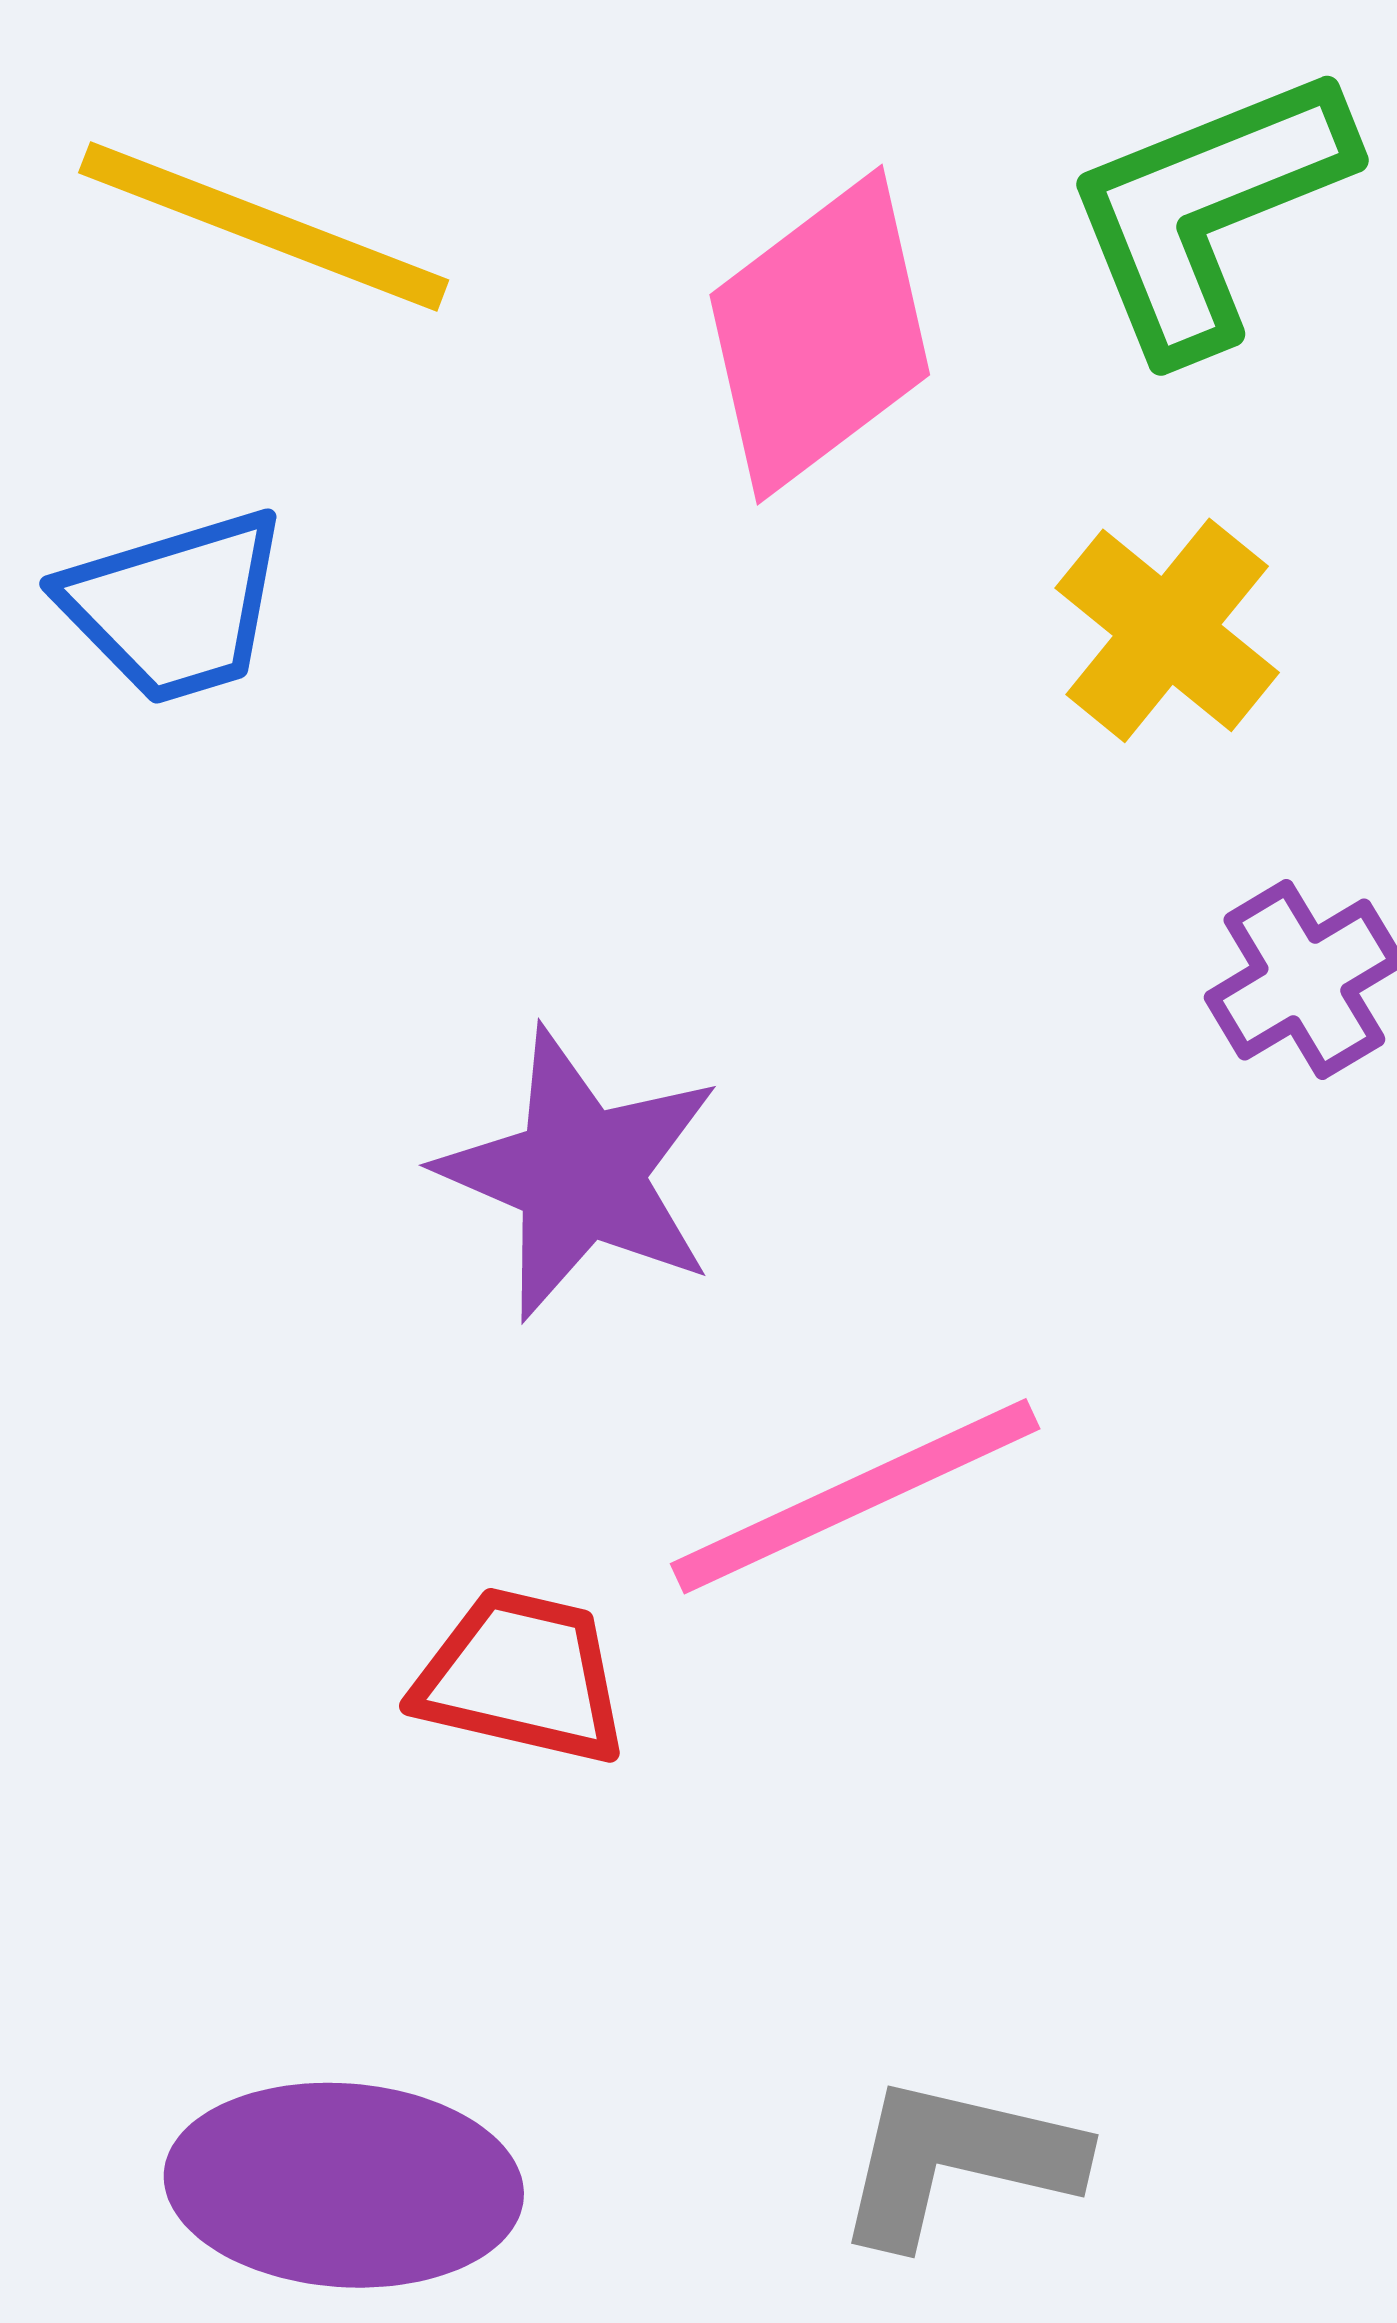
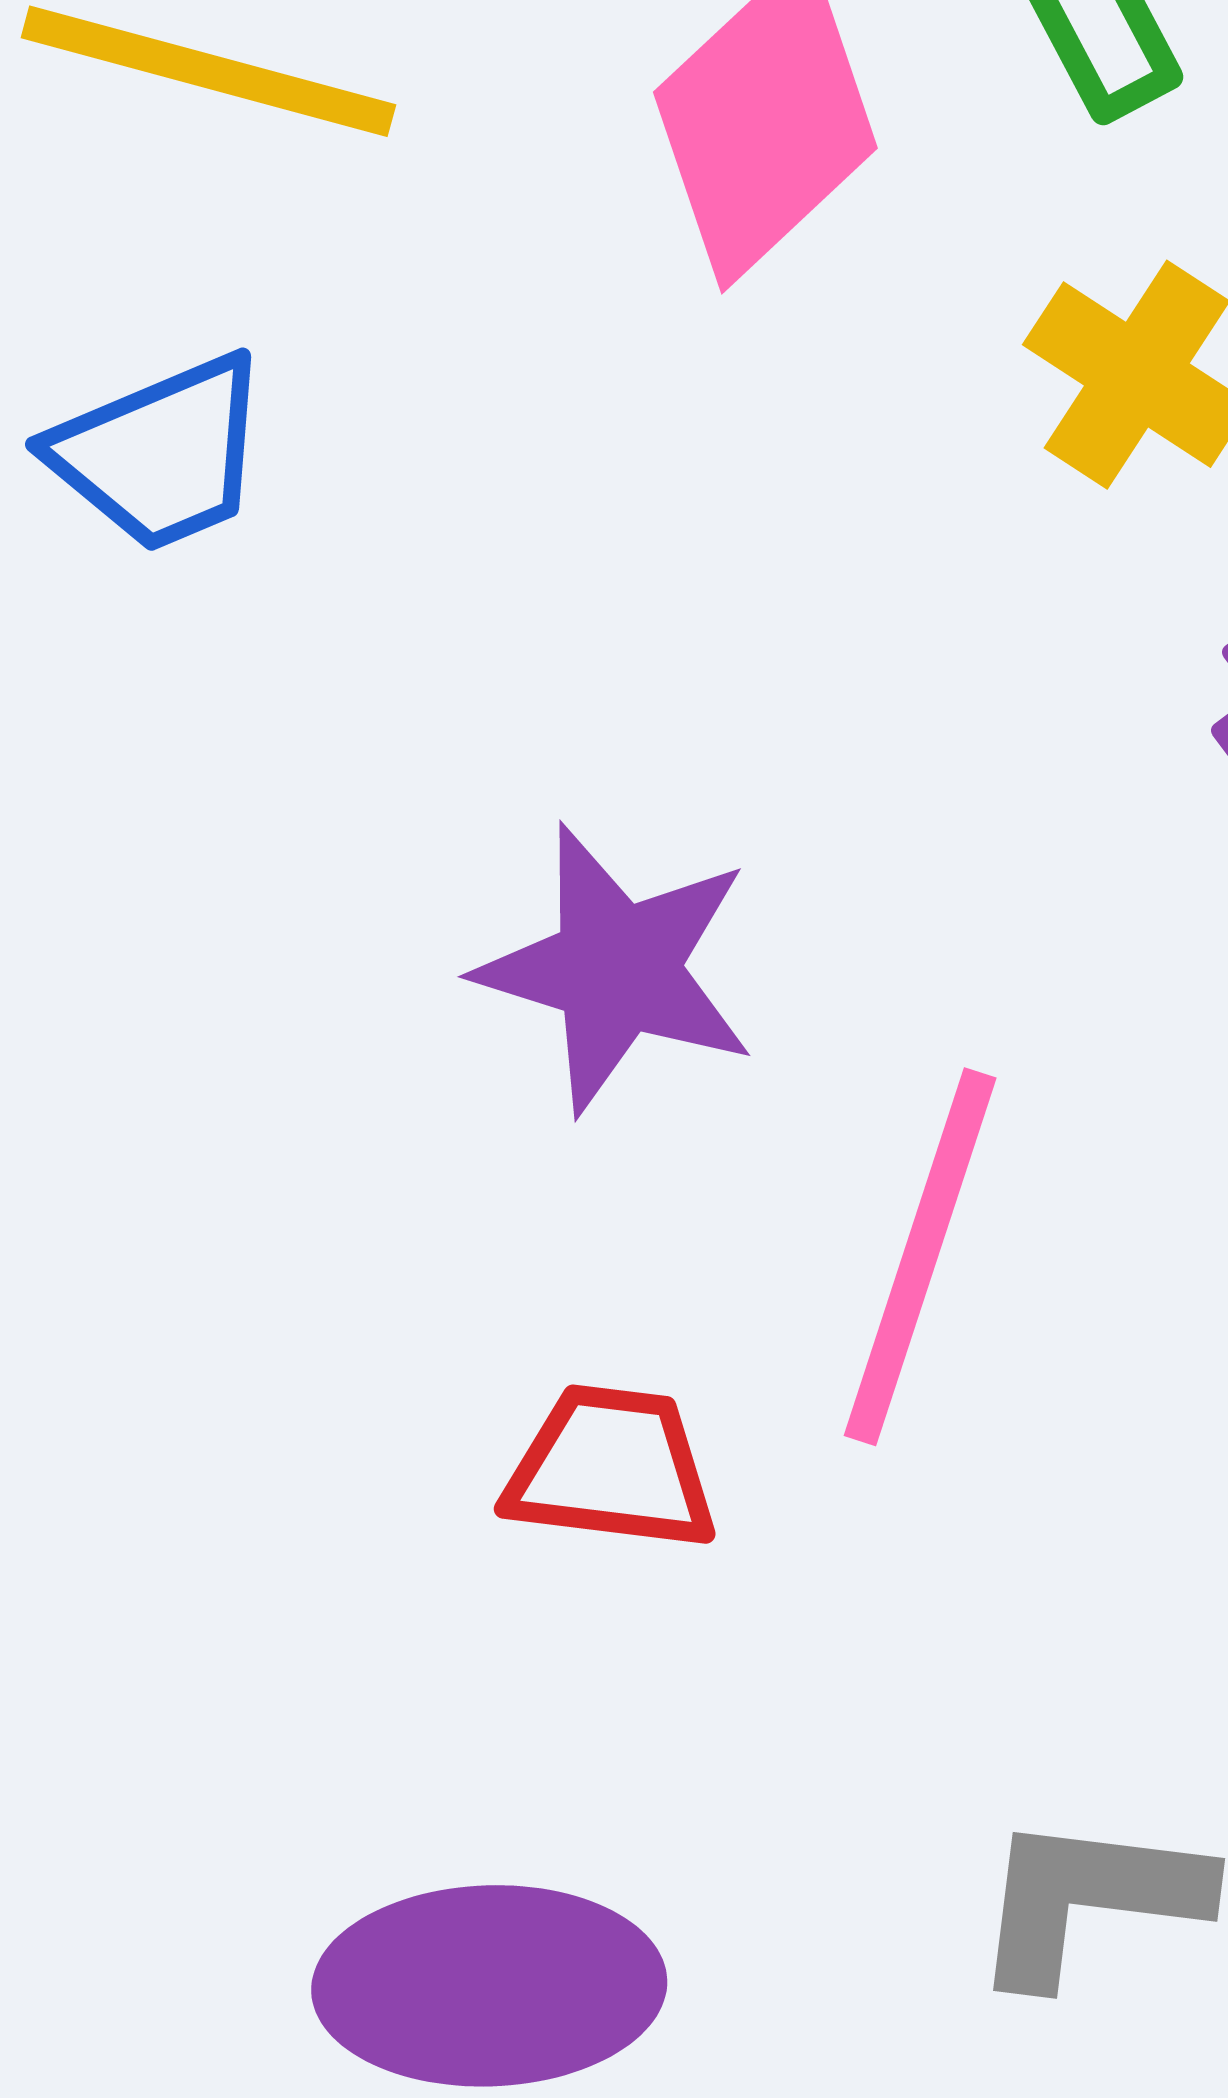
pink line: (855, 1496) -> (920, 1257), turned -41

